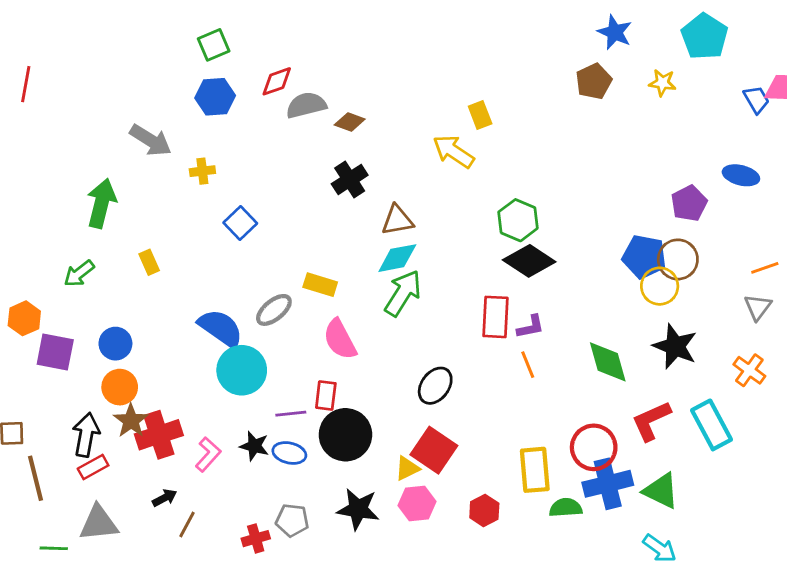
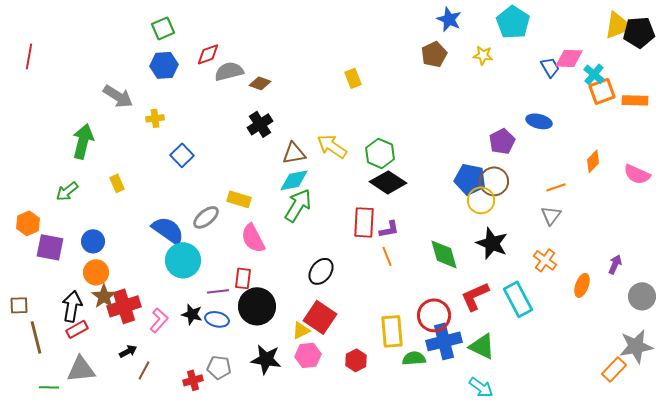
yellow arrow: (453, 151) -> (332, 146), moved

